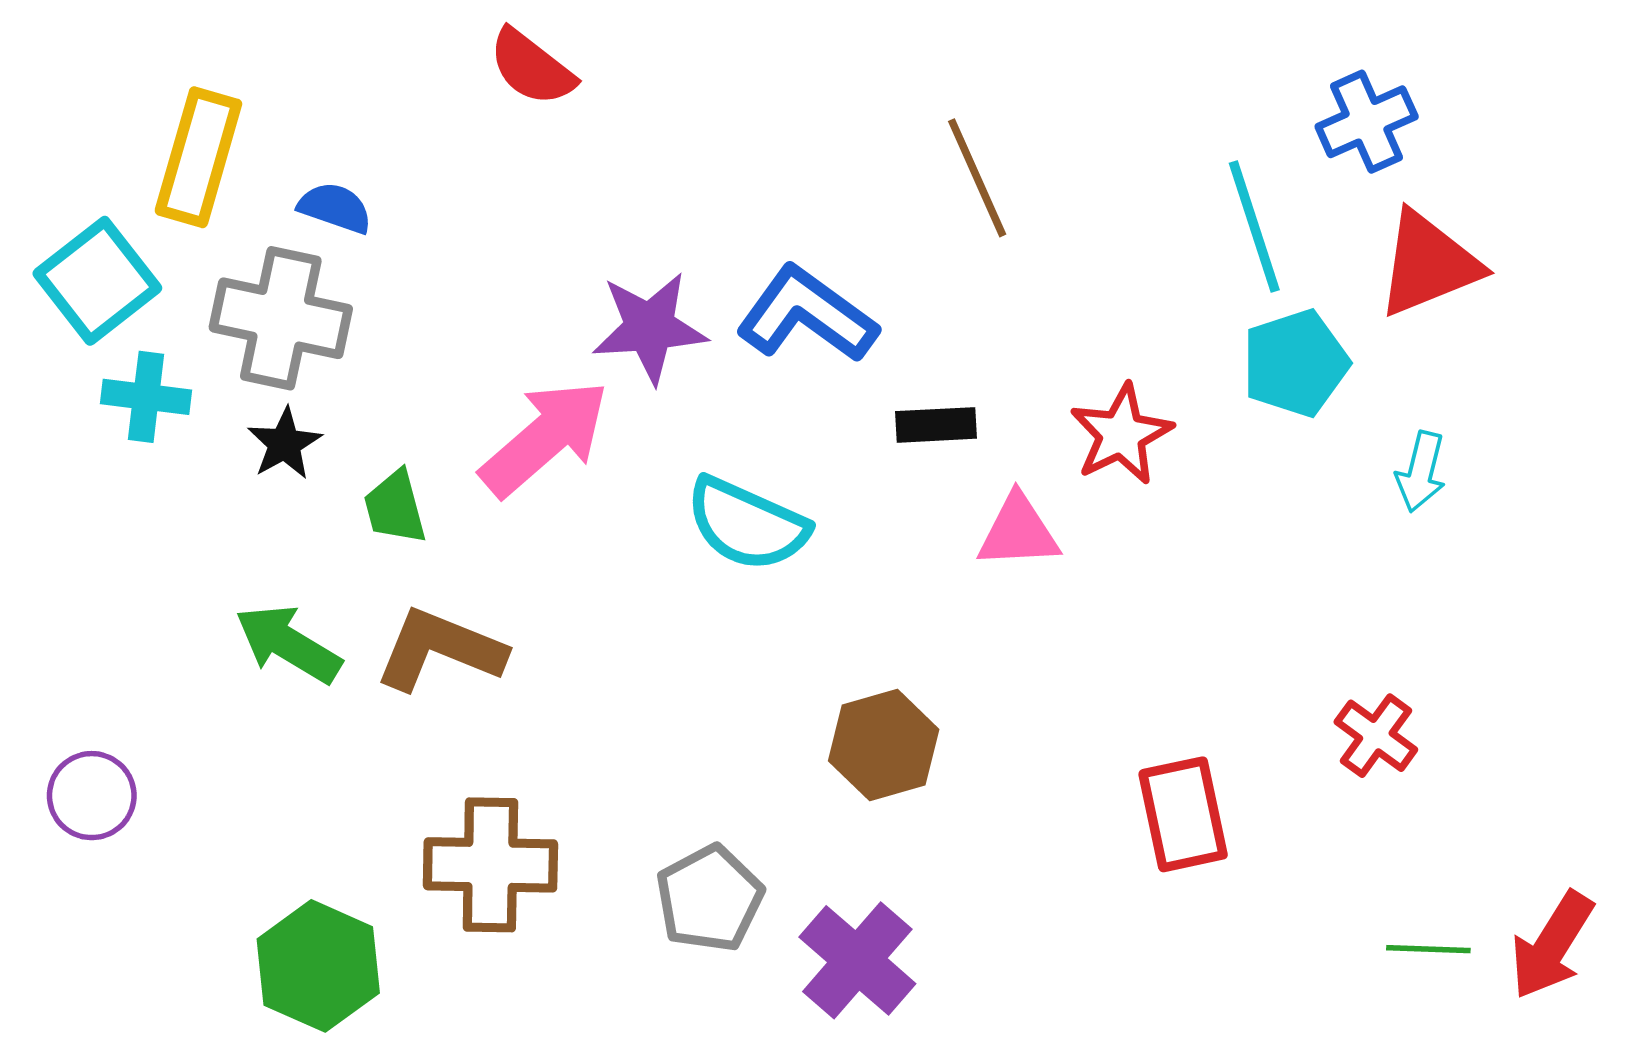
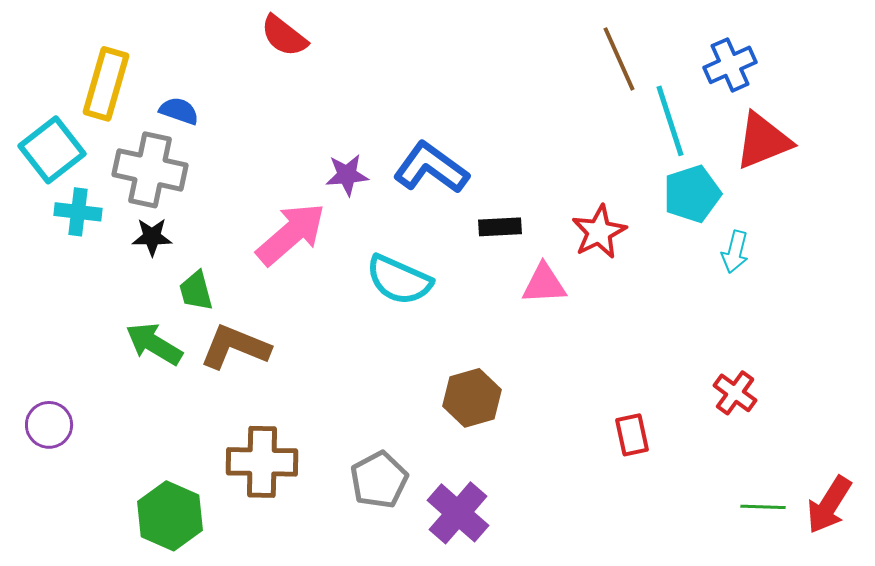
brown line: (977, 178) -> (619, 59), moved
purple star: (650, 328) -> (347, 175), size x0.7
black star: (285, 444) -> (152, 237), turned 30
cyan arrow: (1421, 472) -> (735, 252), moved
green trapezoid: (395, 507) -> (196, 291), moved
red rectangle: (1183, 814) -> (632, 435), size x0.7

